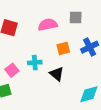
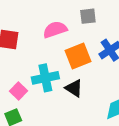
orange square: (63, 48) -> (78, 56), size x1.5
cyan cross: (35, 63) -> (45, 78), size x1.5

